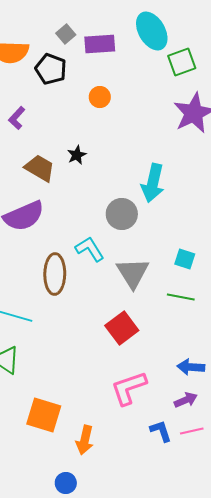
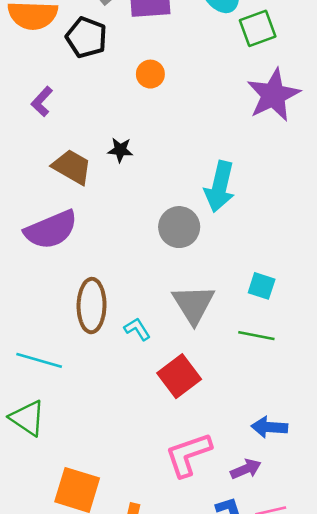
black star: (77, 155) -> (120, 150), turned 30
cyan L-shape: (90, 249) -> (137, 329), moved, size x0.7
purple arrow: (186, 400) -> (246, 469), moved

